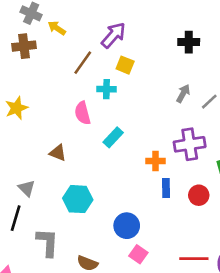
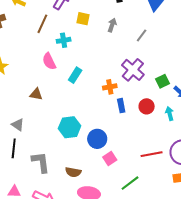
yellow square: (125, 65) -> (83, 19), moved
gray arrow: (183, 93) -> (112, 25), moved
purple cross: (190, 144) -> (133, 70), turned -30
cyan hexagon: (78, 199) -> (70, 127), moved
pink square: (138, 254) -> (110, 158), turned 32

